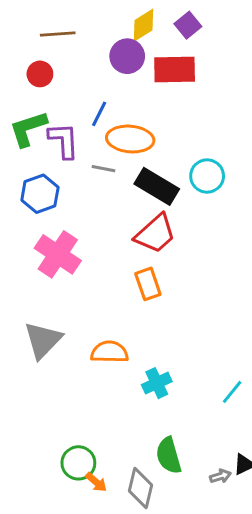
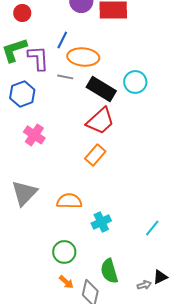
pink cross: (58, 254) -> (34, 135), size x0.7
orange rectangle: (148, 284) -> (95, 155), turned 60
green circle: (78, 463) -> (64, 252), moved
orange arrow: (96, 482) -> (66, 282), moved

